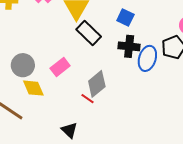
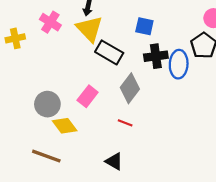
gray diamond: (97, 84) -> (130, 88), moved

